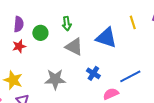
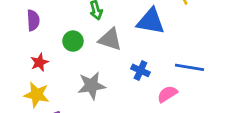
green circle: (40, 33) -> (73, 41), moved
red star: (19, 46) -> (39, 62), moved
blue line: (130, 76) -> (190, 67), turned 45

